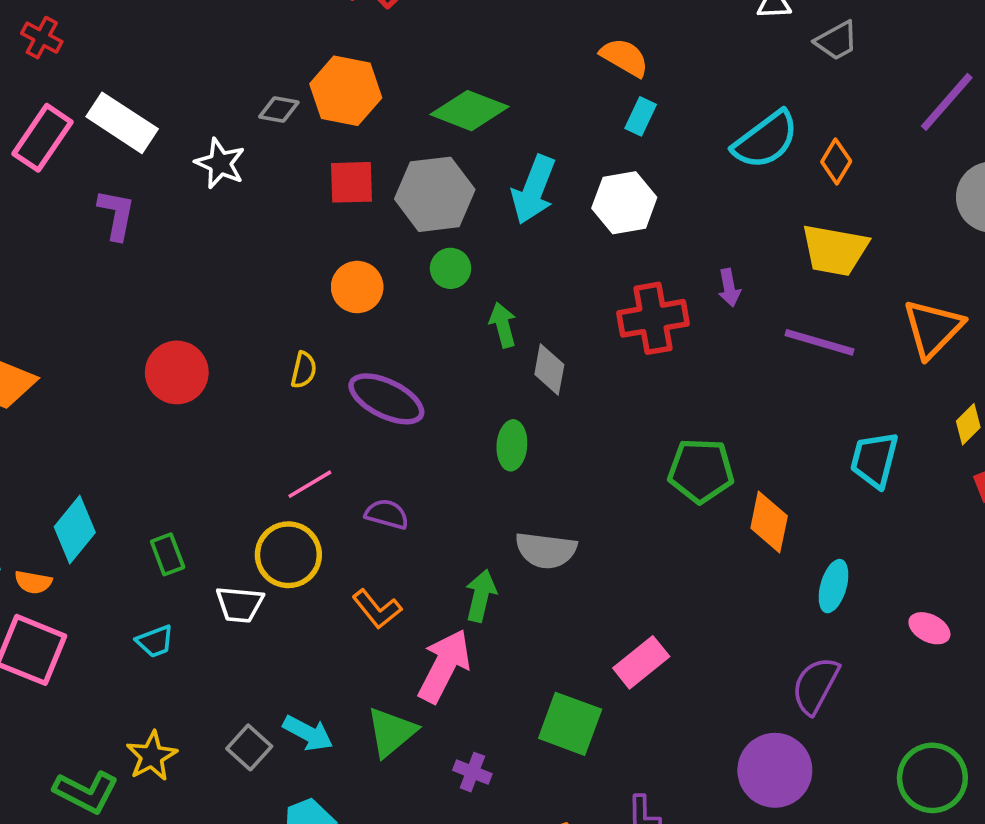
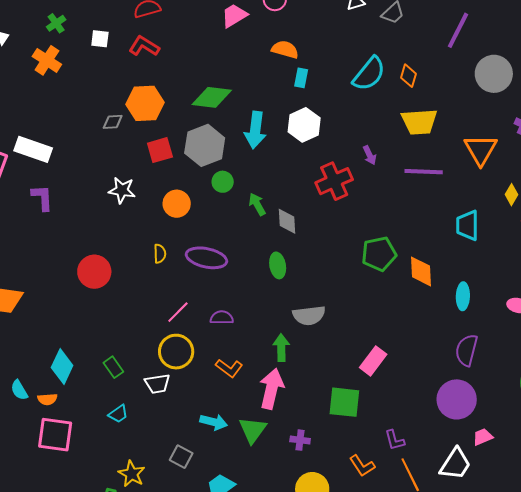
white star: (220, 163) -> (122, 190), moved
cyan arrow: (308, 733) -> (214, 422), moved

